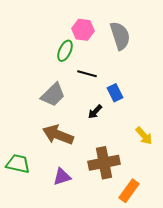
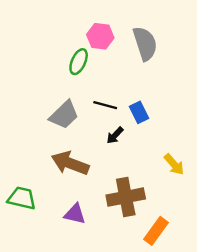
black line: (87, 74) -> (105, 105), moved
purple triangle: (62, 177) -> (75, 214), turned 30

